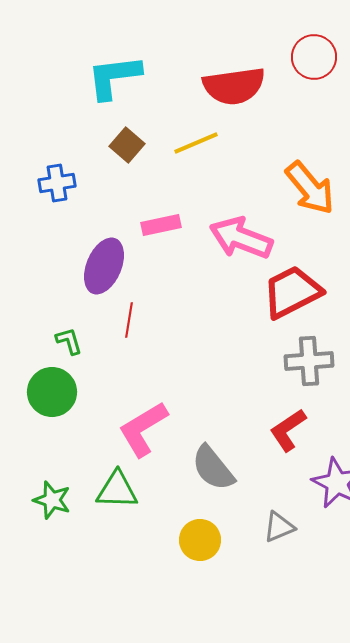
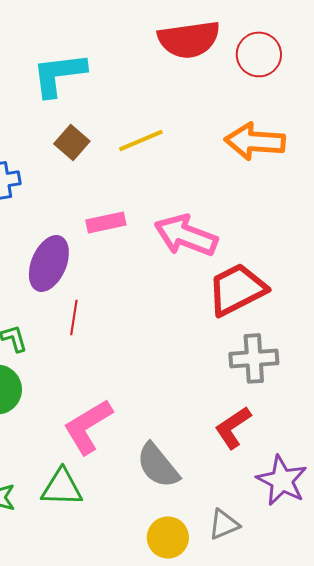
red semicircle: (234, 86) -> (189, 39), moved
orange arrow: (310, 188) -> (255, 141), moved, turned 134
yellow circle: (200, 540) -> (168, 537), moved

